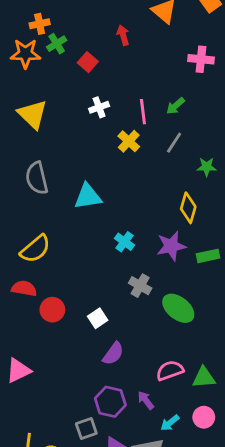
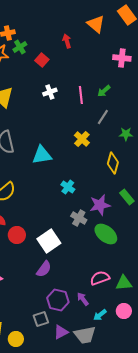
yellow cross: (129, 141) -> (82, 139), moved
purple star: (171, 246) -> (100, 205), moved
green rectangle: (208, 256) -> (127, 197), turned 63
white square: (98, 318) -> (49, 241), size x1.6
purple semicircle: (113, 354) -> (44, 269), moved

